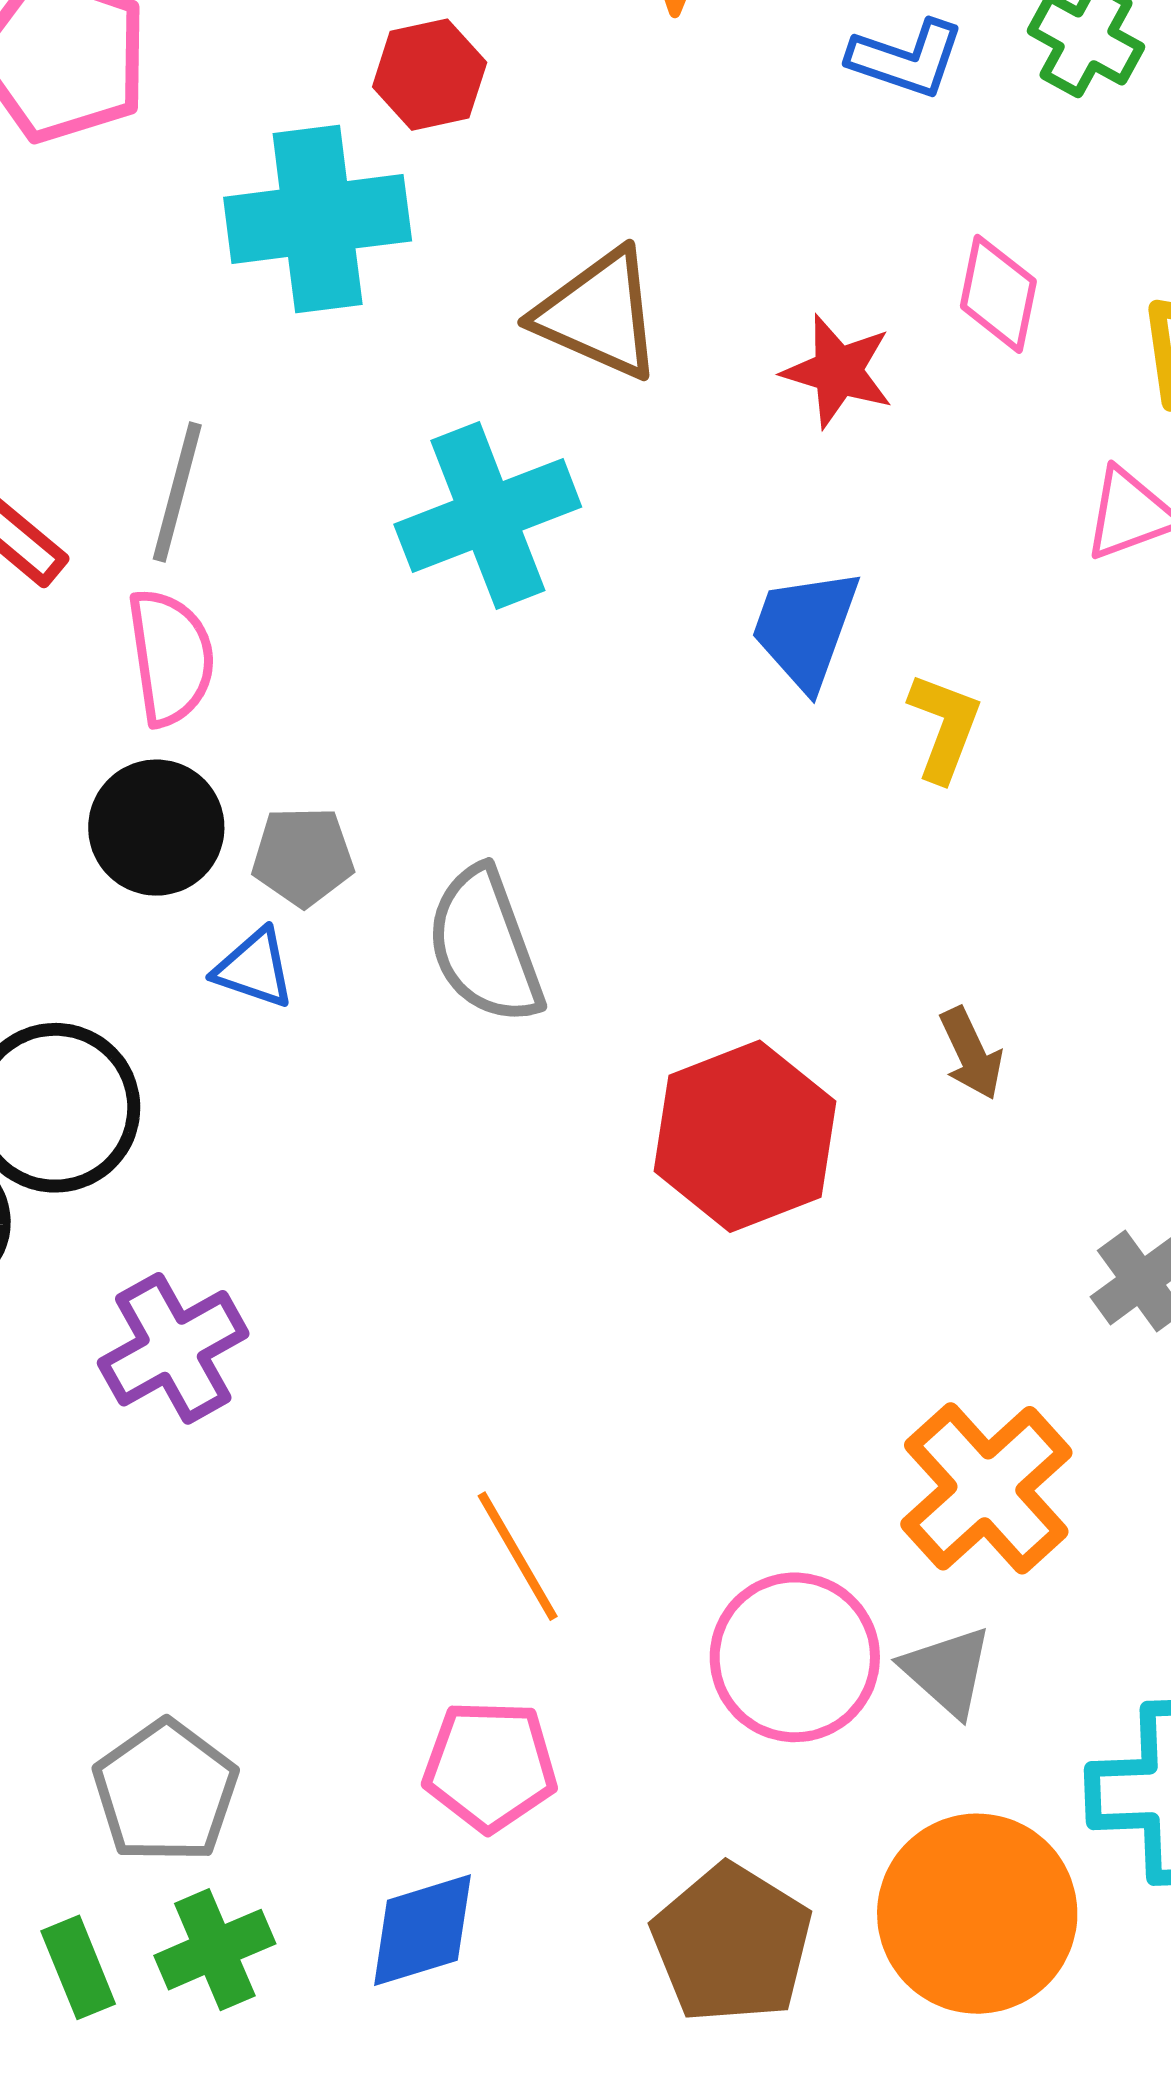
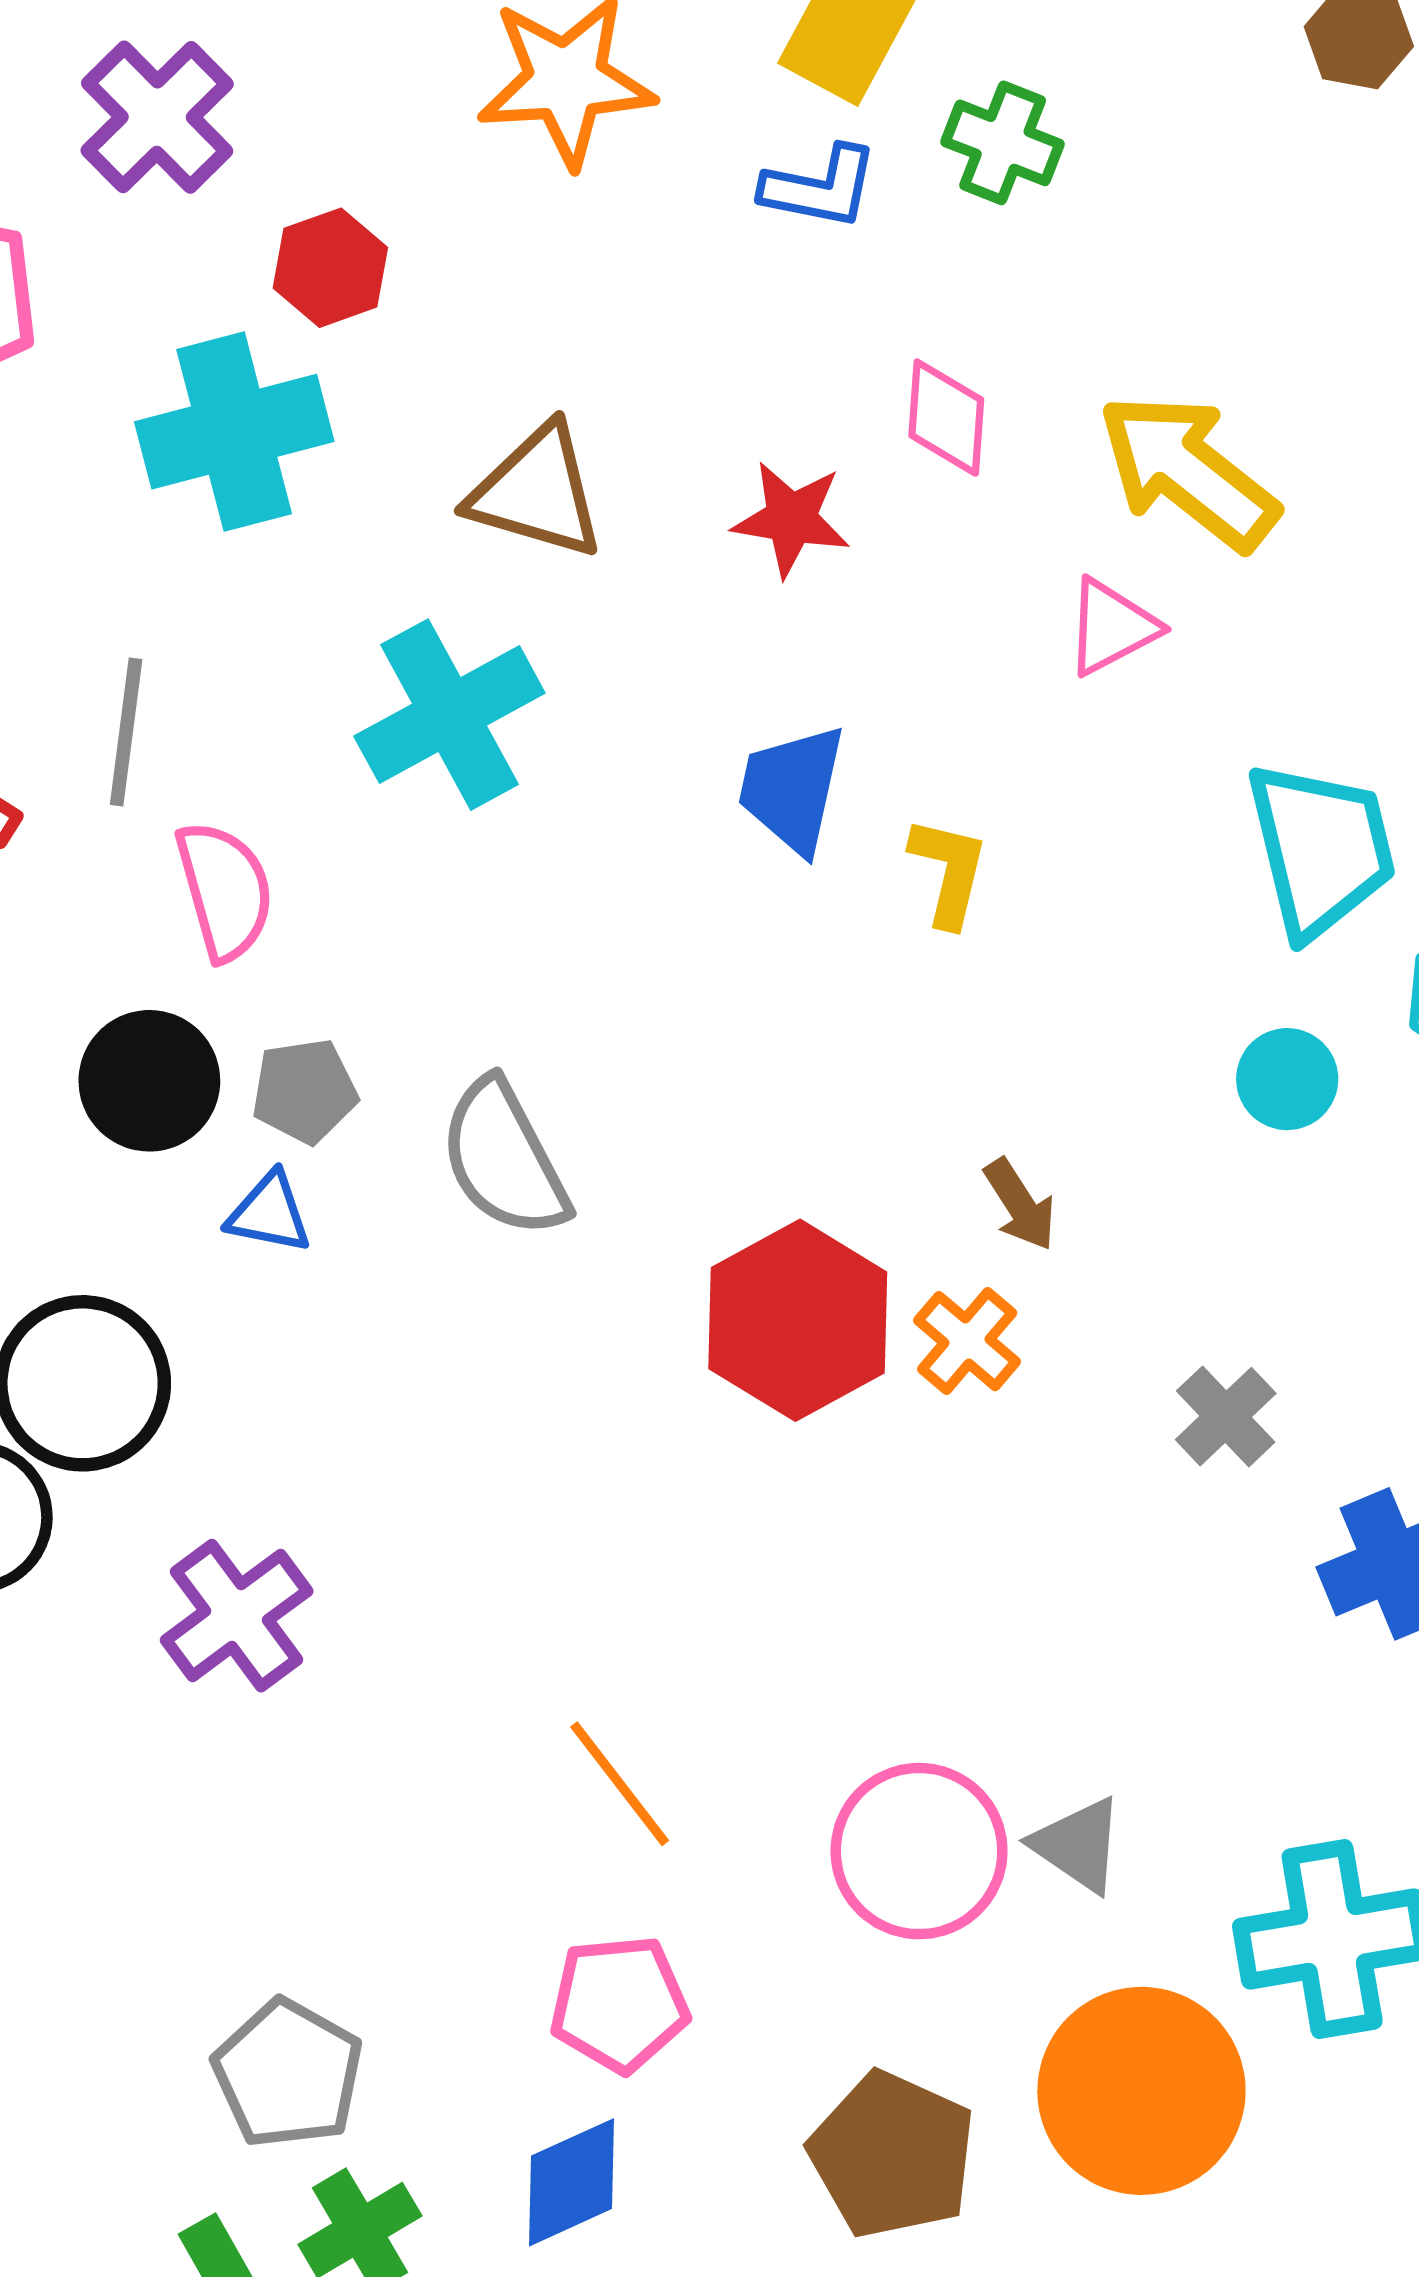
pink semicircle: (171, 657) -> (225, 891), moved
orange cross: (986, 1488) -> (967, 1341), moved, size x0.6

